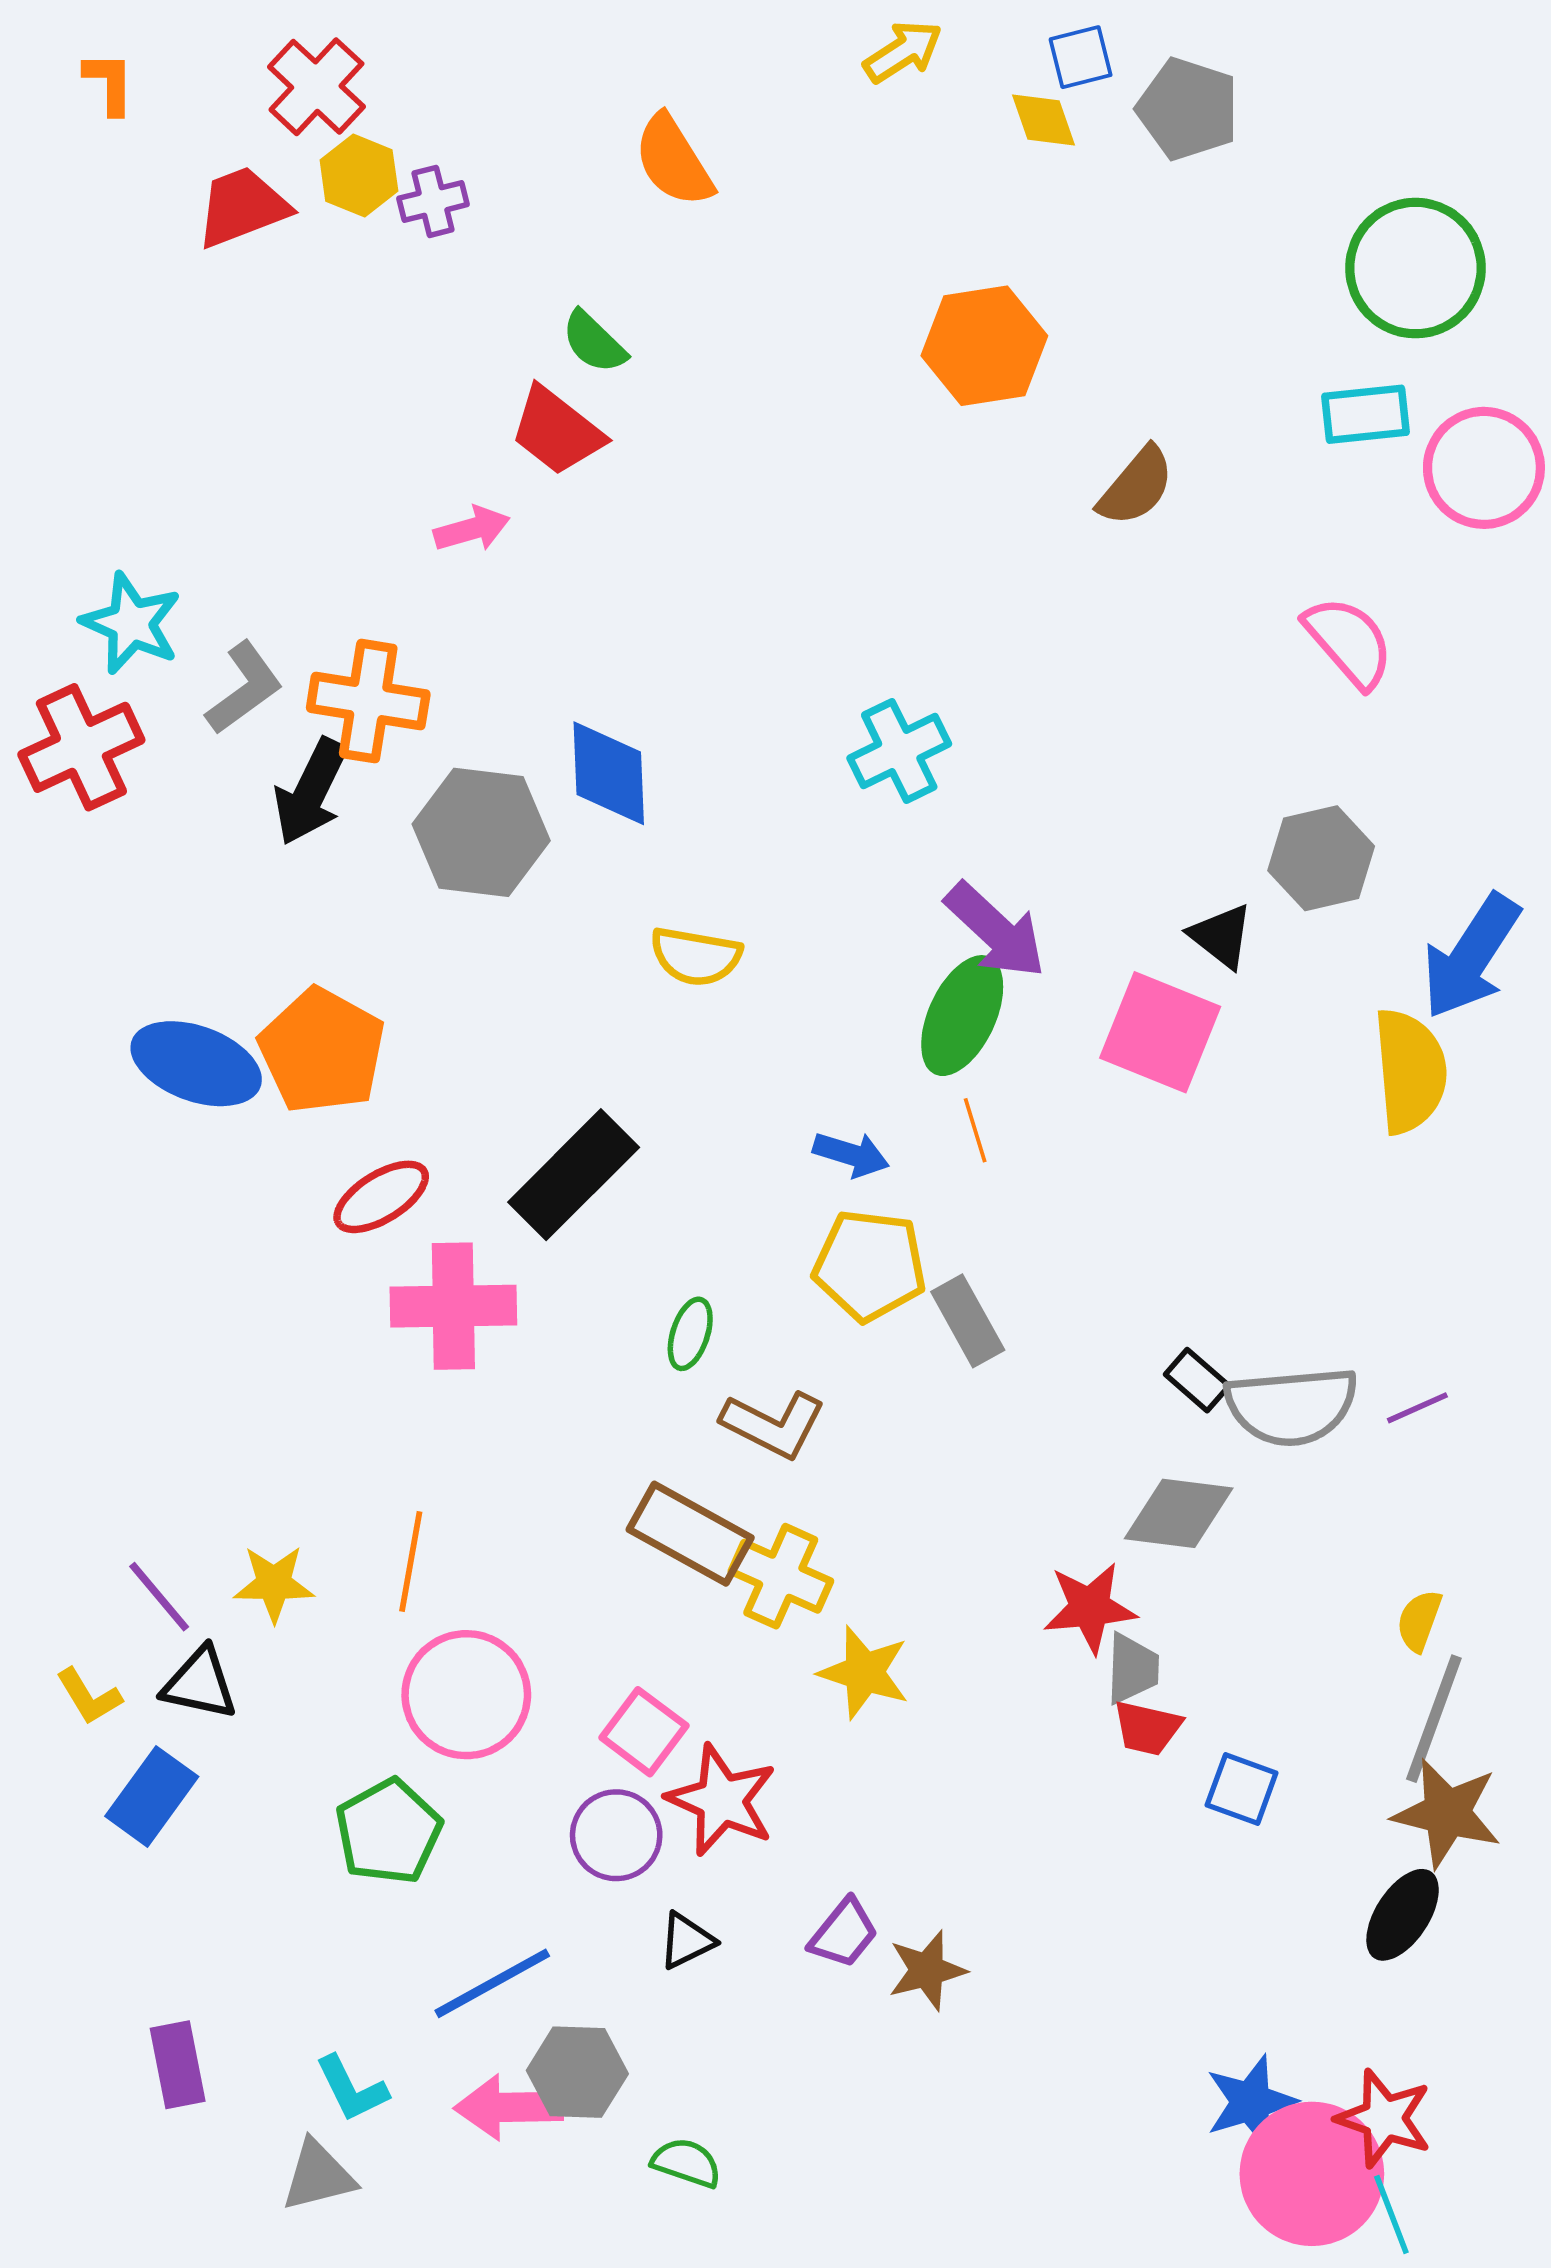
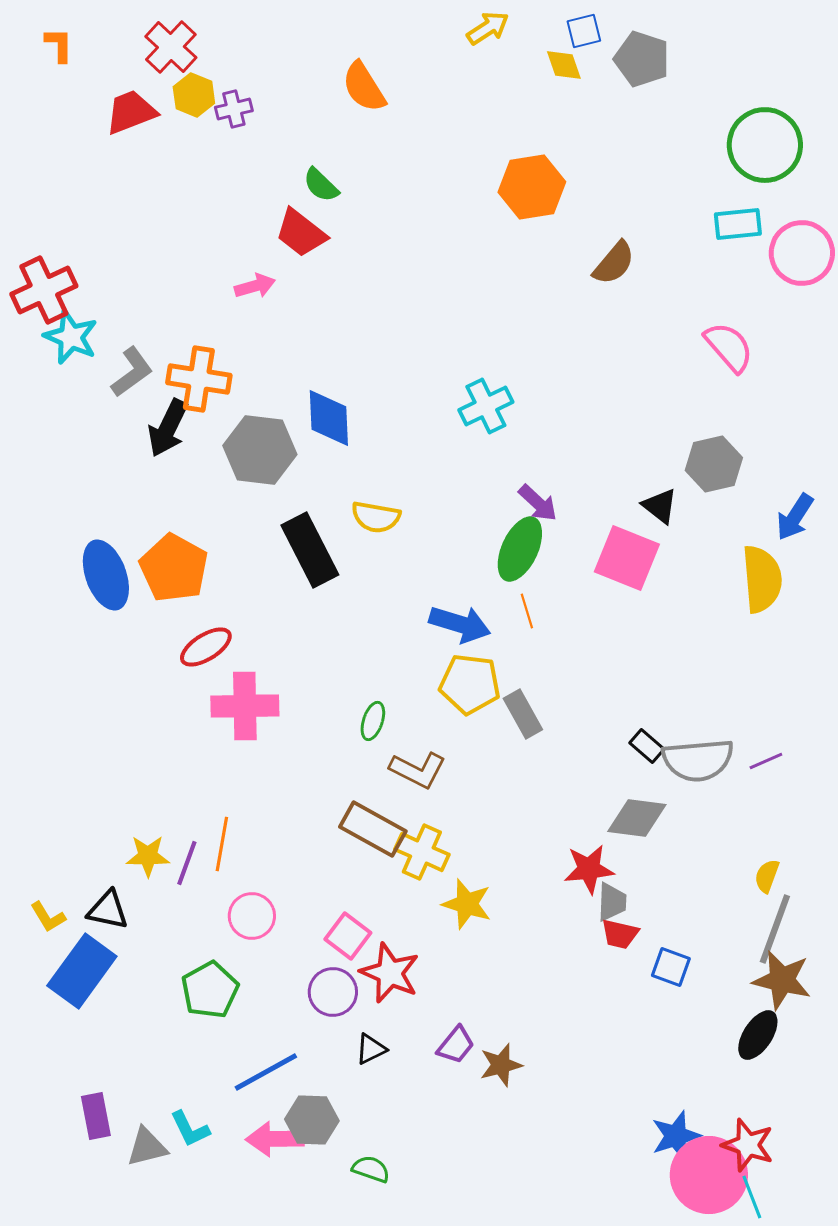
red cross: (81, 747) -> (44, 290), moved
purple arrow: (995, 930) -> (538, 503), size x0.7
blue arrow: (1471, 956) -> (795, 517), size x0.7
blue ellipse: (196, 1064) -> (106, 575), turned 50
blue arrow: (851, 1154) -> (460, 624), size x1.5
black rectangle: (574, 1175) -> (310, 550), moved, turned -72
purple line: (159, 1597) -> (187, 863), moved, turned 60
pink circle: (466, 1695) -> (252, 916), size x0.7
blue rectangle: (152, 1796) -> (82, 971), size x1.4
gray triangle: (318, 2176) -> (147, 1147), moved

